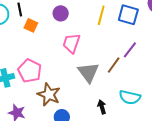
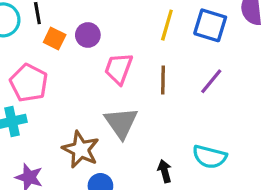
purple circle: (61, 13) -> (88, 35), moved
brown line: (114, 65) -> (163, 80), moved, turned -36
pink pentagon: (30, 71) -> (29, 83), moved
gray triangle: (88, 72) -> (121, 123), moved

